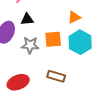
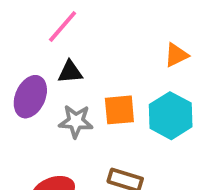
orange triangle: (74, 17) -> (176, 55), moved

